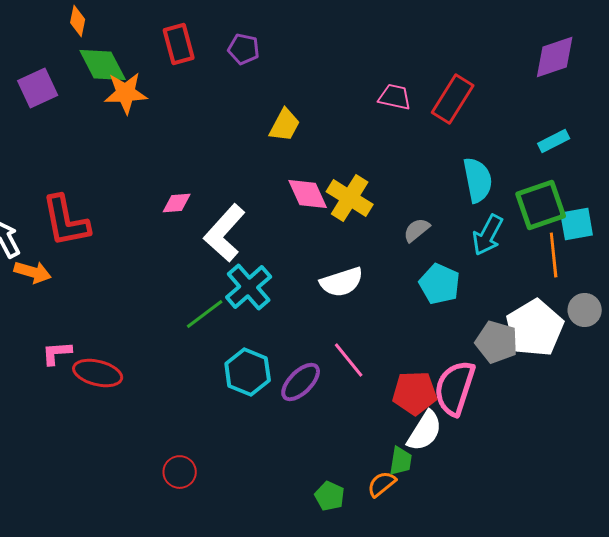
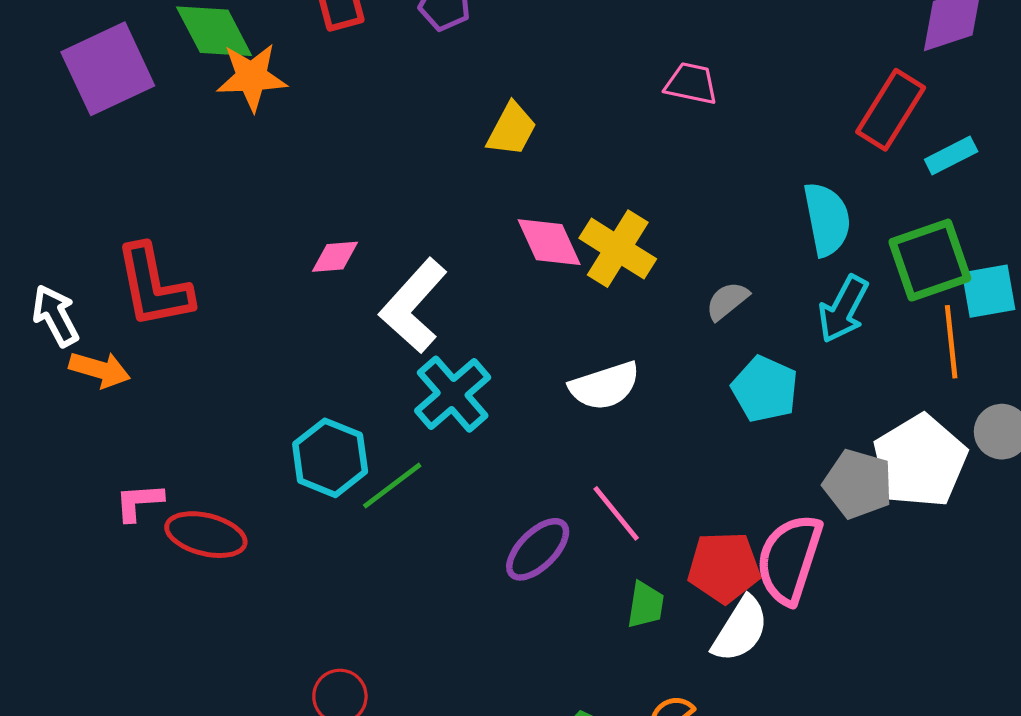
purple square: (38, 88) -> (108, 69), size x1.4
red rectangle: (453, 99) -> (891, 110), moved
green line: (205, 314) -> (392, 486), moved
cyan hexagon: (248, 372) -> (330, 458), moved
green trapezoid: (401, 461) -> (646, 605), moved

